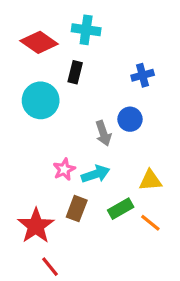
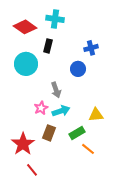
blue circle: (130, 119) -> (78, 69), moved
gray arrow: (103, 133) -> (56, 90), moved
orange line: (150, 223) -> (88, 149), moved

